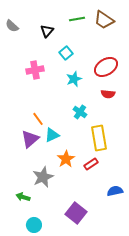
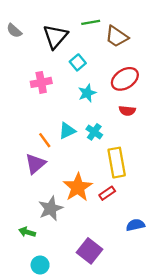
brown trapezoid: (104, 20) -> (117, 37), moved
black triangle: (47, 31) -> (55, 37), size x1.6
cyan triangle: (52, 135) -> (67, 131), moved
orange star: (66, 159) -> (78, 187), size x1.4

